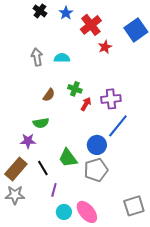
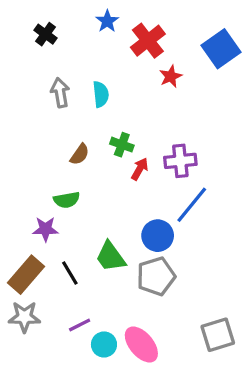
black cross: (40, 11) -> (45, 34), moved
cyan semicircle: (62, 58) -> (101, 94), turned 84
purple line: (54, 190) -> (80, 325), moved, turned 48

